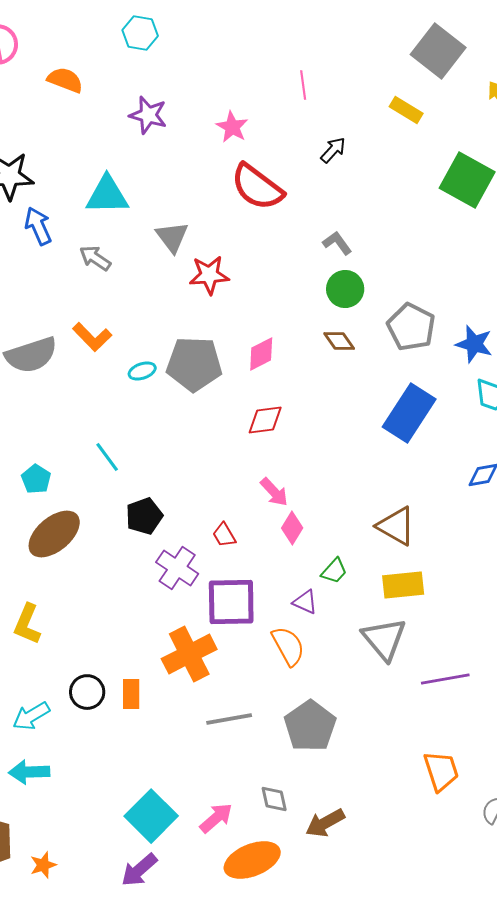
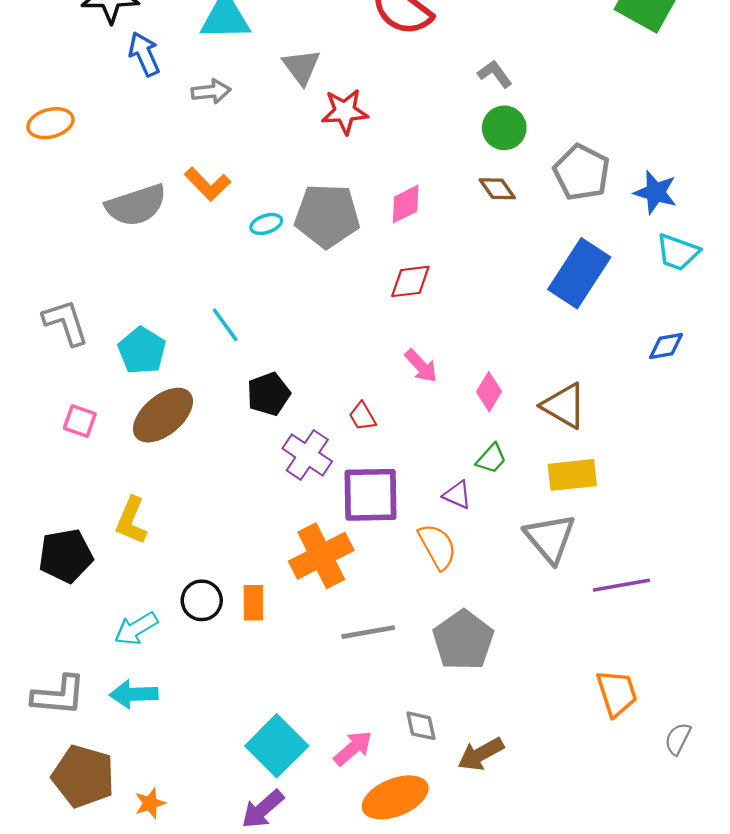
gray arrow: (95, 258) -> (211, 91), turned 140
cyan pentagon: (36, 479) -> (142, 351), size x1.4
pink diamond: (292, 528) -> (489, 392), moved

